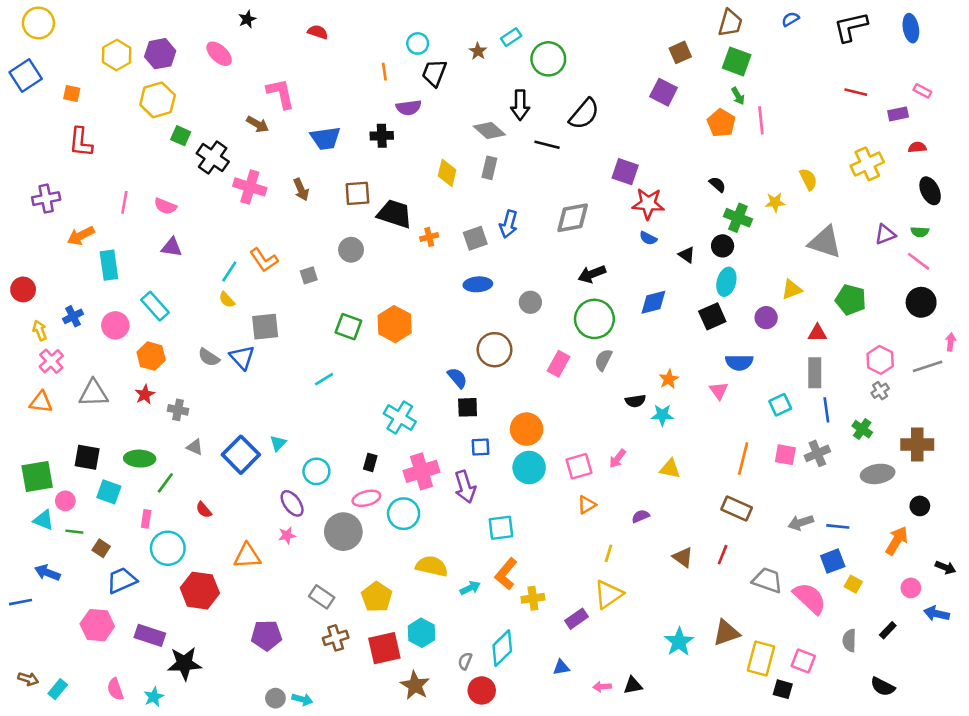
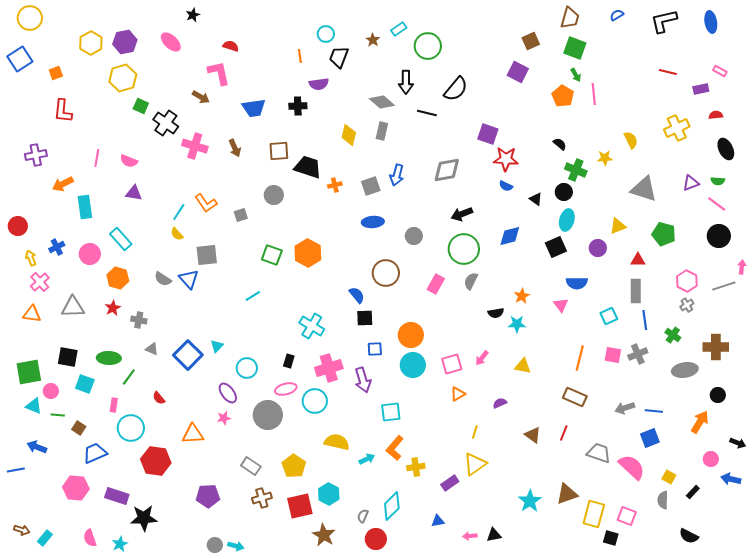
red semicircle: (318, 32) -> (231, 46), moved
orange square: (72, 93) -> (56, 73), turned -32
yellow square: (853, 584) -> (669, 477), moved

